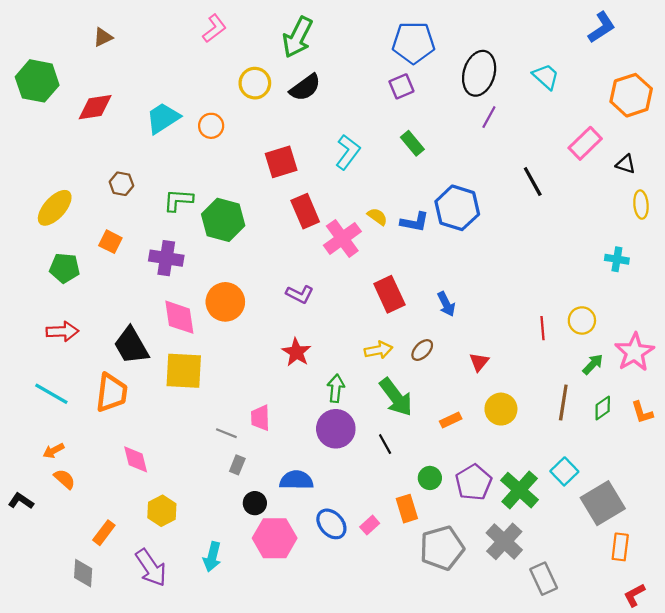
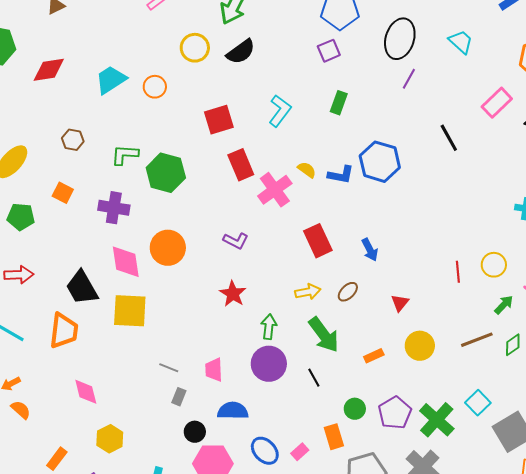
green rectangle: (412, 143) -> (339, 103), turned 60
brown line: (563, 403) -> (477, 340), turned 60
pink trapezoid: (260, 418) -> (214, 370), moved

